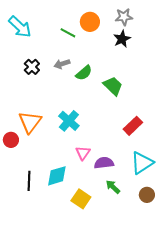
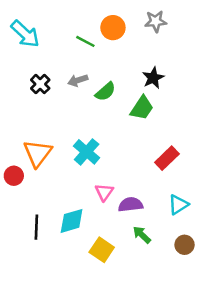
black star: (122, 39) -> (153, 78), moved
green trapezoid: (113, 86) -> (142, 108), turned 80
cyan triangle: (142, 163) -> (178, 205), size x0.7

